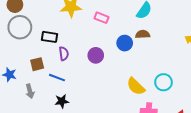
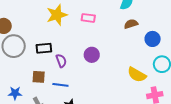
blue circle: (125, 43) -> (153, 39), moved
brown square: (37, 64) -> (39, 77), turned 32

